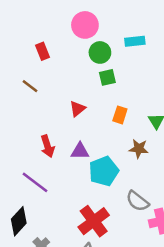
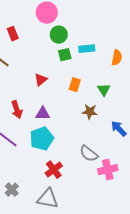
cyan rectangle: (135, 41) -> (87, 49), moved
cyan pentagon: (104, 171) -> (42, 139), moved
red cross: (94, 221) -> (54, 170), size x0.7

